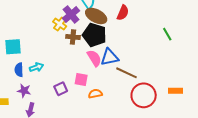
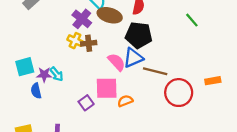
yellow cross: (60, 24) -> (75, 41), moved
black pentagon: (94, 35) -> (139, 35), moved
cyan arrow: (36, 67) -> (57, 74), moved, turned 80
pink square: (81, 80) -> (107, 88), size x1.5
purple star: (24, 91) -> (44, 75), moved

